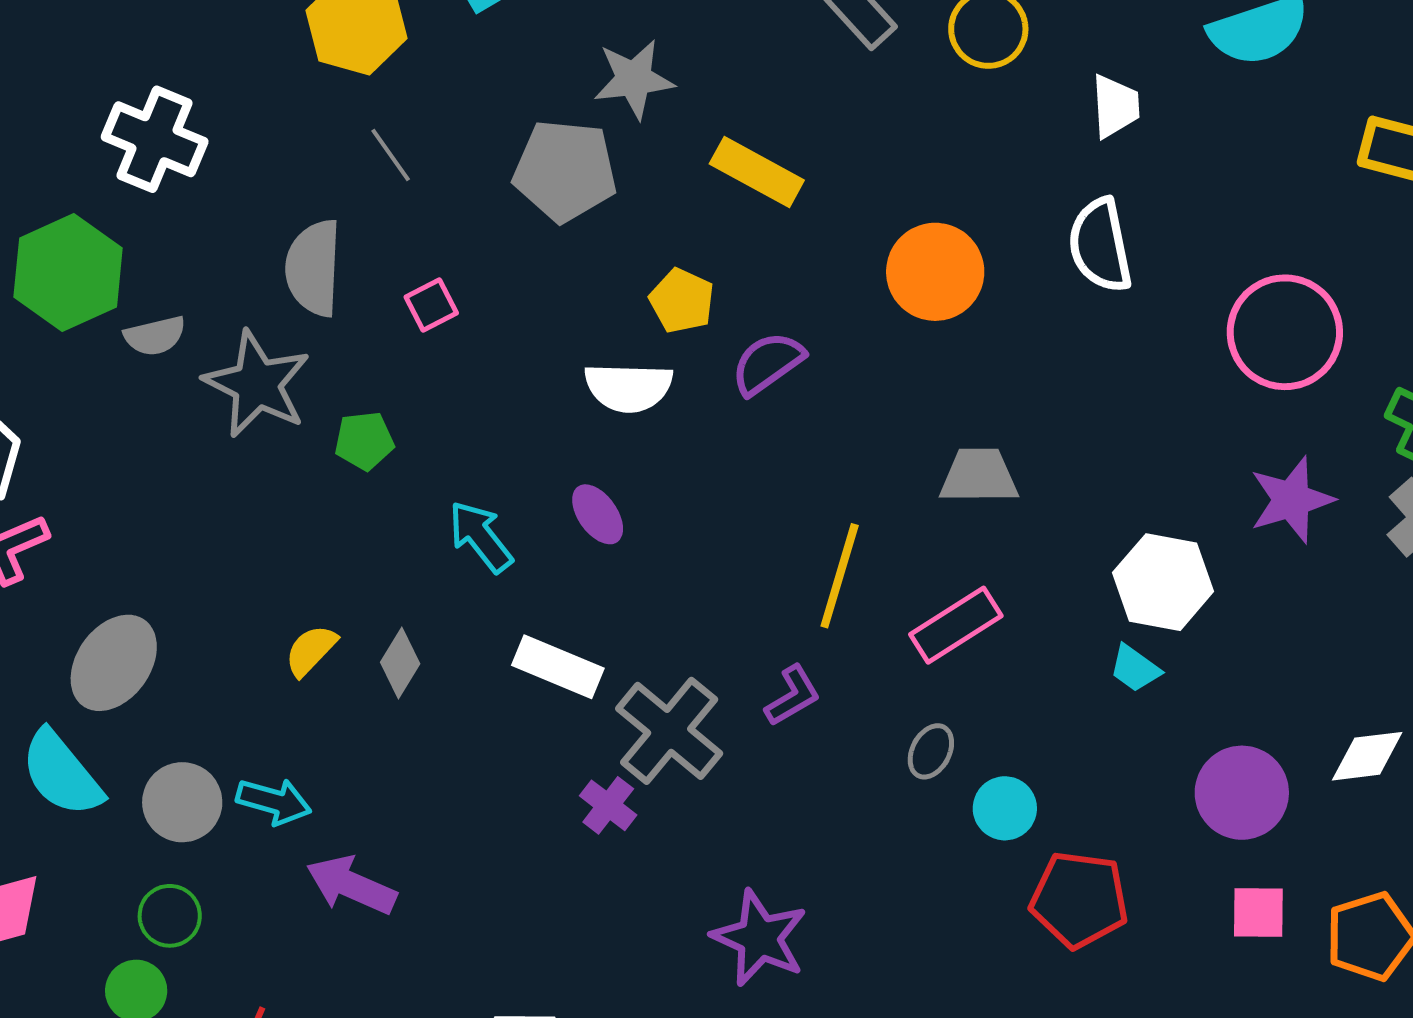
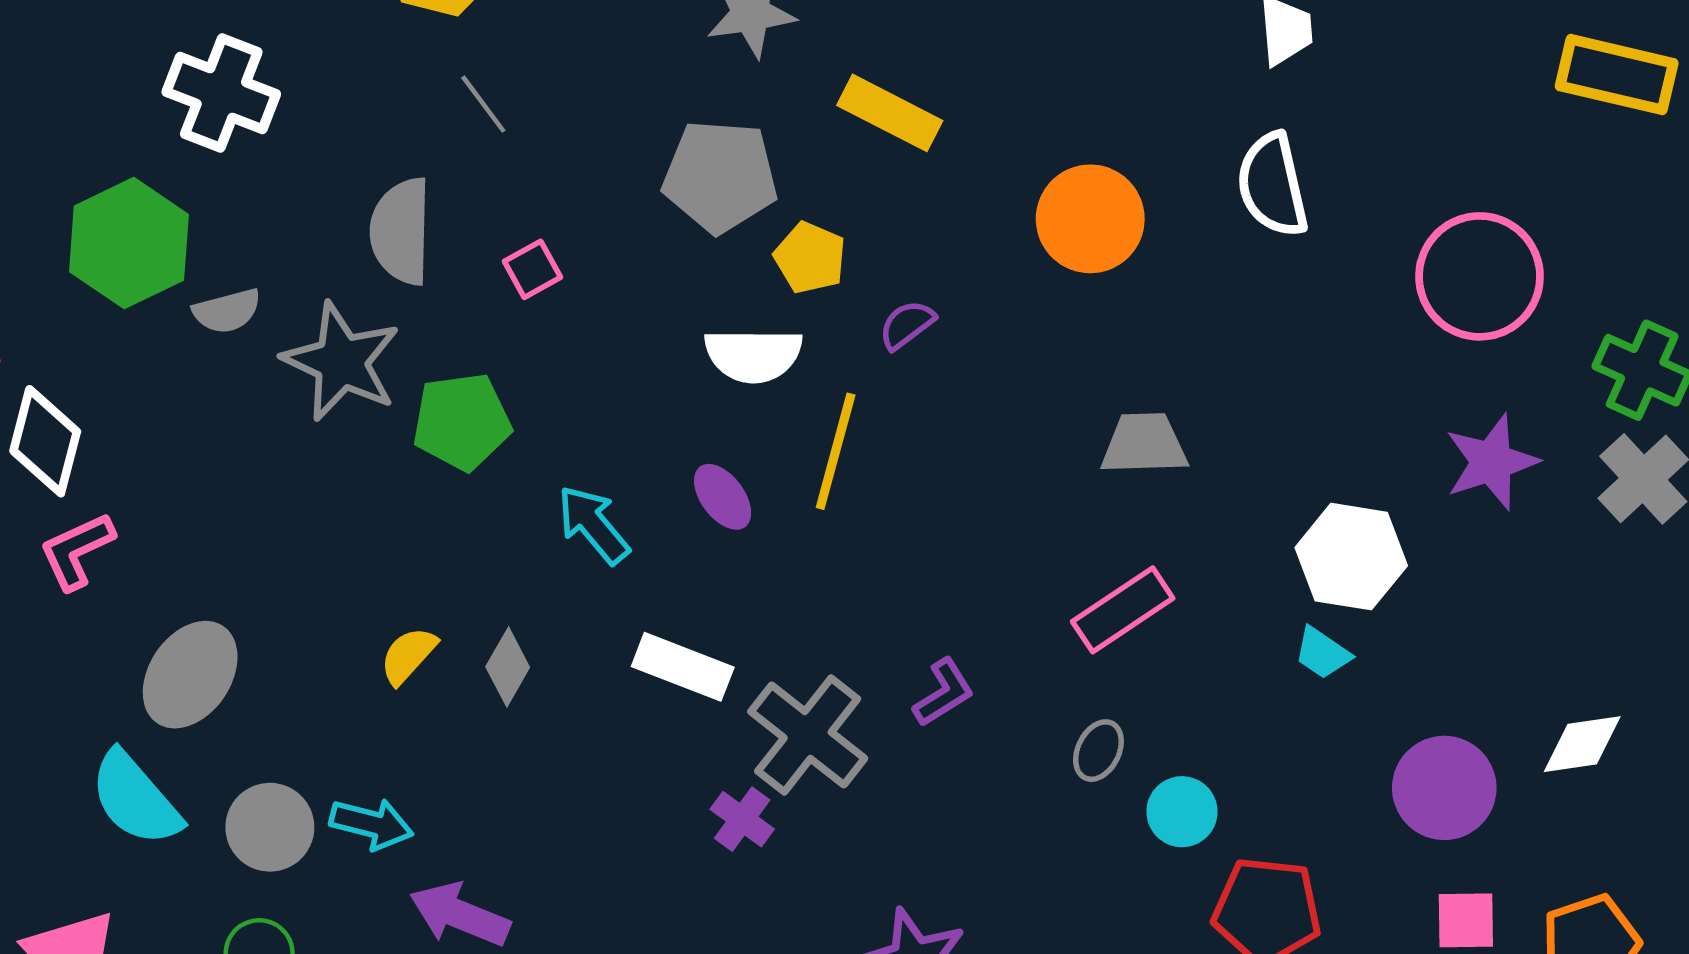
gray pentagon: (565, 171) -> (720, 176), moved
purple semicircle: (768, 363) -> (907, 325), size x0.7
green pentagon: (364, 441) -> (462, 422), size x1.5
yellow line: (840, 576) -> (836, 451), moved

